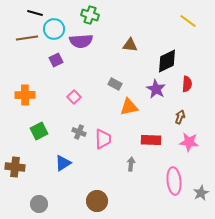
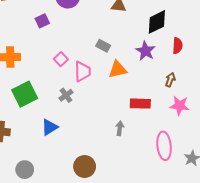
green square: (39, 131) -> (25, 94), size x1.4
gray cross: (79, 132) -> (66, 95), turned 32
pink trapezoid: (103, 139) -> (83, 72), moved

